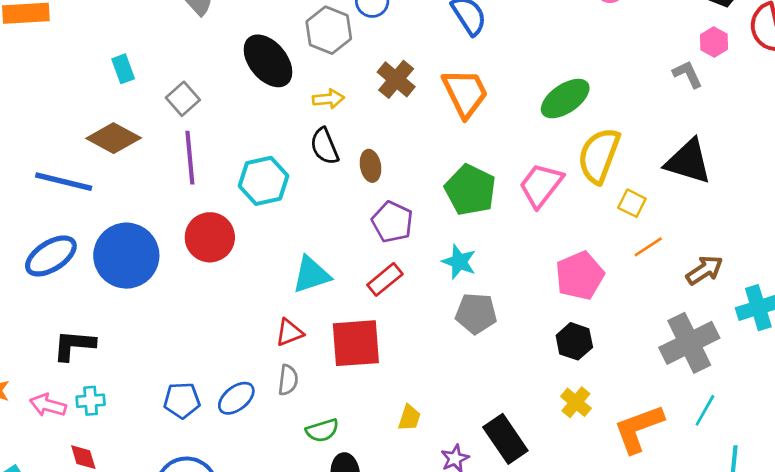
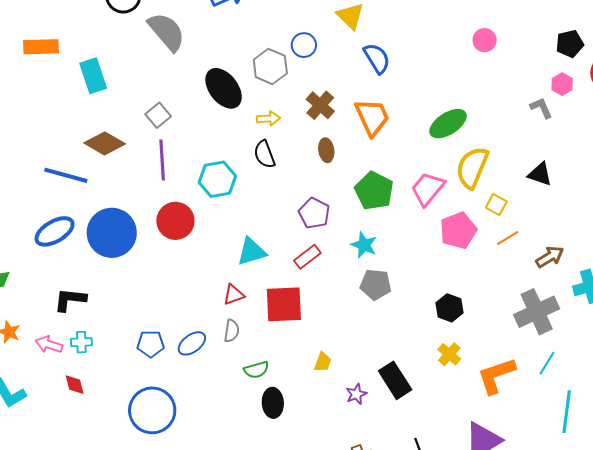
cyan rectangle: (123, 69) -> (93, 76), moved, size x1.6
black triangle: (688, 162) -> (540, 174), size x0.7
brown ellipse: (370, 166) -> (326, 150), moved
pink pentagon: (580, 276) -> (458, 230), moved

